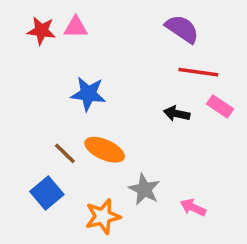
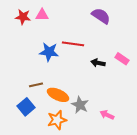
red line: (198, 72) -> (73, 44), moved
orange ellipse: (105, 150) -> (58, 95), moved
brown line: (65, 153) -> (36, 85), turned -56

